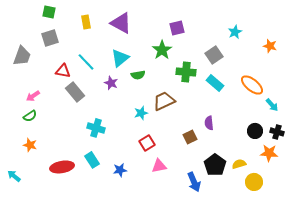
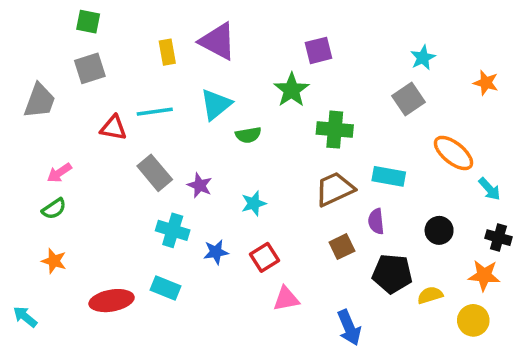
yellow rectangle: (86, 22) -> (167, 52), moved
gray square: (214, 55) -> (408, 99), moved
cyan line: (86, 62) -> (155, 112), turned -54
purple star: (111, 83) -> (200, 185), moved
cyan rectangle: (215, 83) -> (389, 176), moved, turned -30
gray rectangle: (75, 92) -> (155, 173), moved
brown trapezoid: (164, 101) -> (335, 189), moved
black circle: (255, 131) -> (439, 230), moved
cyan rectangle: (92, 160) -> (166, 288), turned -35
black pentagon: (215, 165) -> (392, 274), moved, turned -30
blue star: (120, 170) -> (216, 252), moved
yellow circle: (254, 182) -> (473, 320), moved

